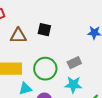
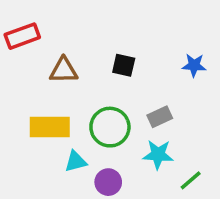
black square: (44, 30) -> (124, 65), moved

